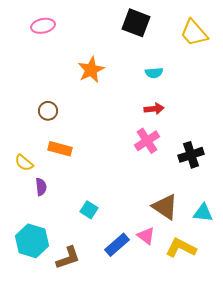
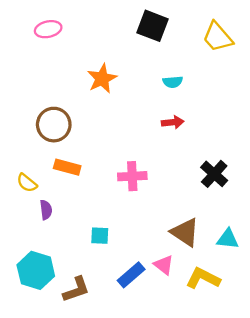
brown circle: (48, 111) -> (54, 125), size x1.6
pink cross: (147, 141) -> (132, 176), moved, turned 30
black cross: (191, 155) -> (214, 174), turned -30
cyan square: (89, 210) -> (100, 236), turned -30

